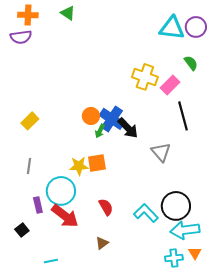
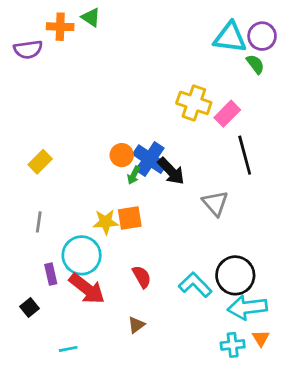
orange cross: (28, 15) -> (60, 27), moved
green semicircle: (191, 63) -> (255, 64), moved

